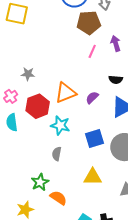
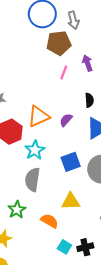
black semicircle: (116, 80) -> (89, 100), turned -96
cyan star: (60, 125) -> (35, 150), turned 30
gray semicircle: (57, 154) -> (32, 180), size x1.6
orange semicircle: (58, 198) -> (50, 221), moved

